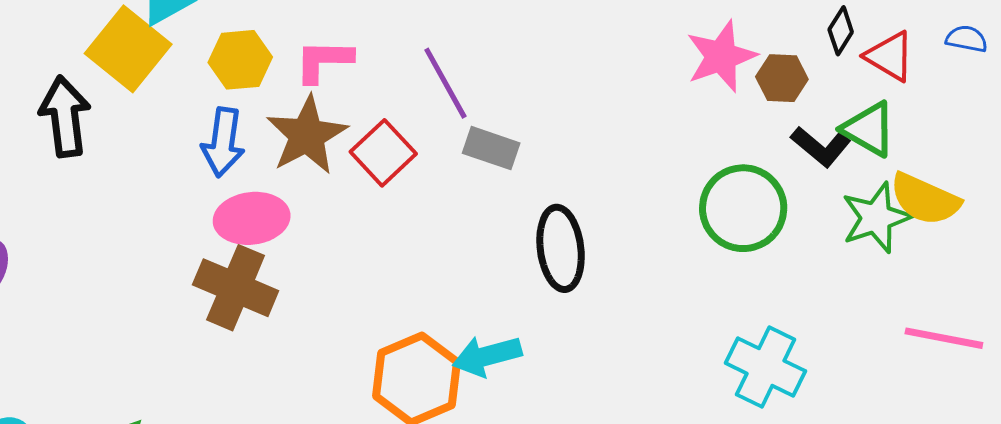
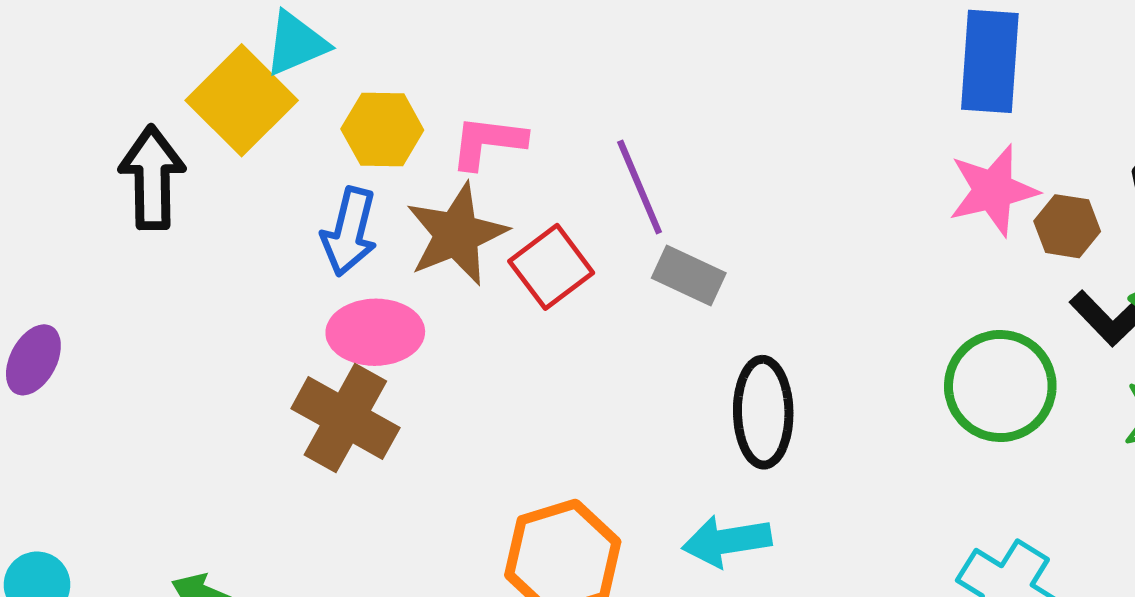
cyan arrow: (487, 356) -> (727, 541), moved

